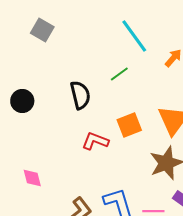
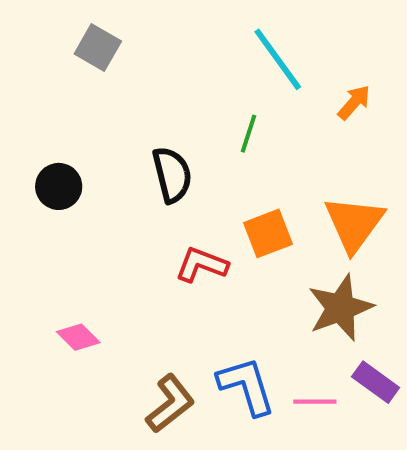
green line: (119, 74) -> (248, 134), turned -36
pink diamond: (32, 178) -> (78, 337), turned -30

